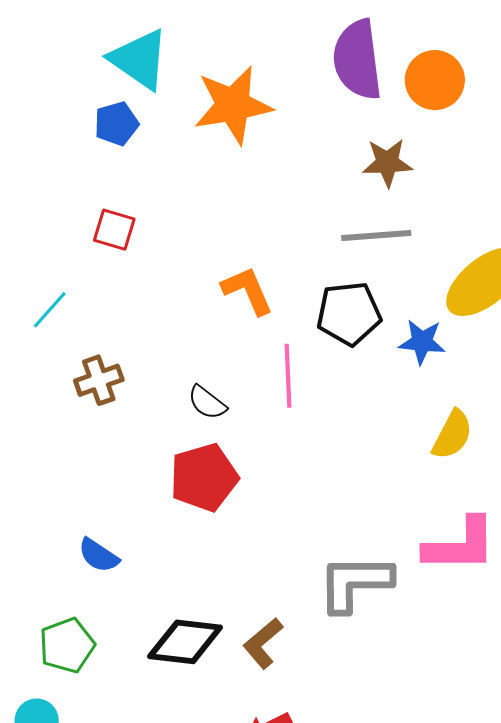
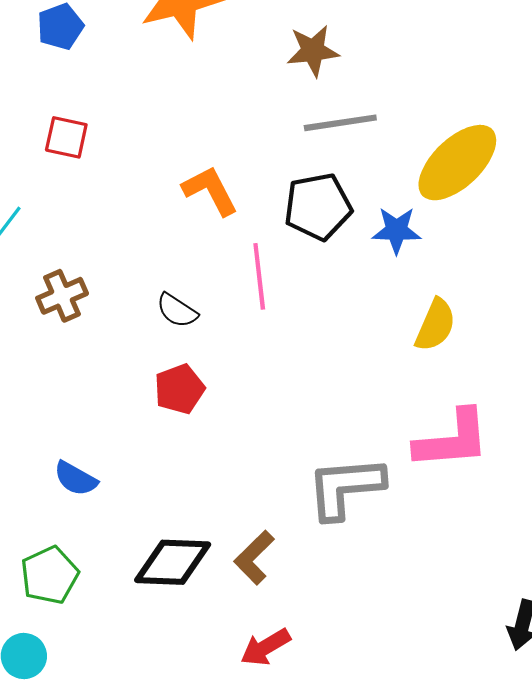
brown star: (387, 163) -> (313, 51), moved
red pentagon: (204, 477) -> (179, 389), size x0.7

